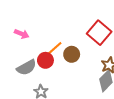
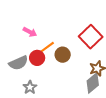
pink arrow: (22, 34) -> (30, 32), moved

